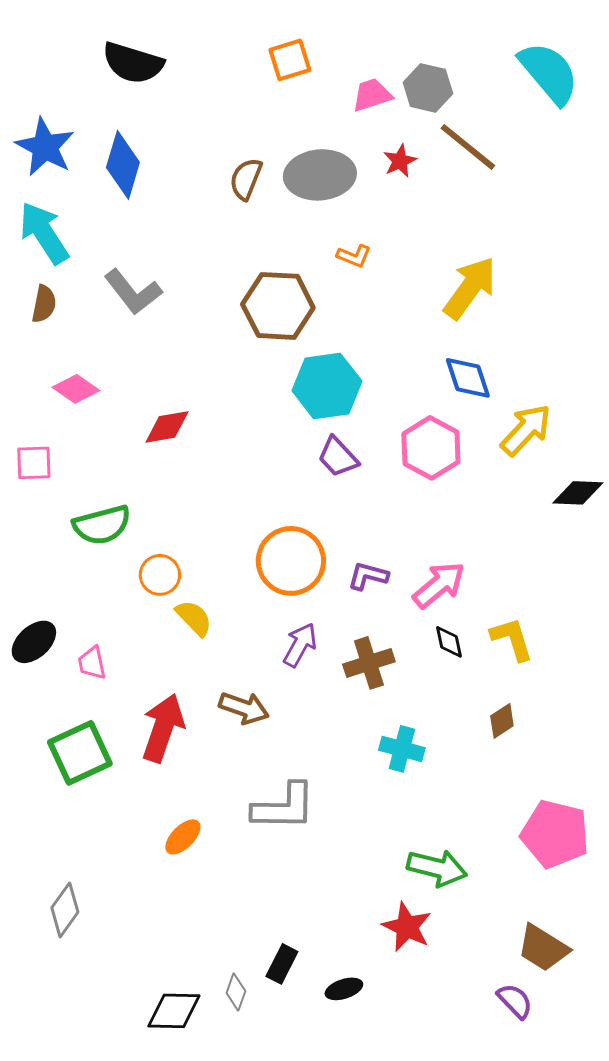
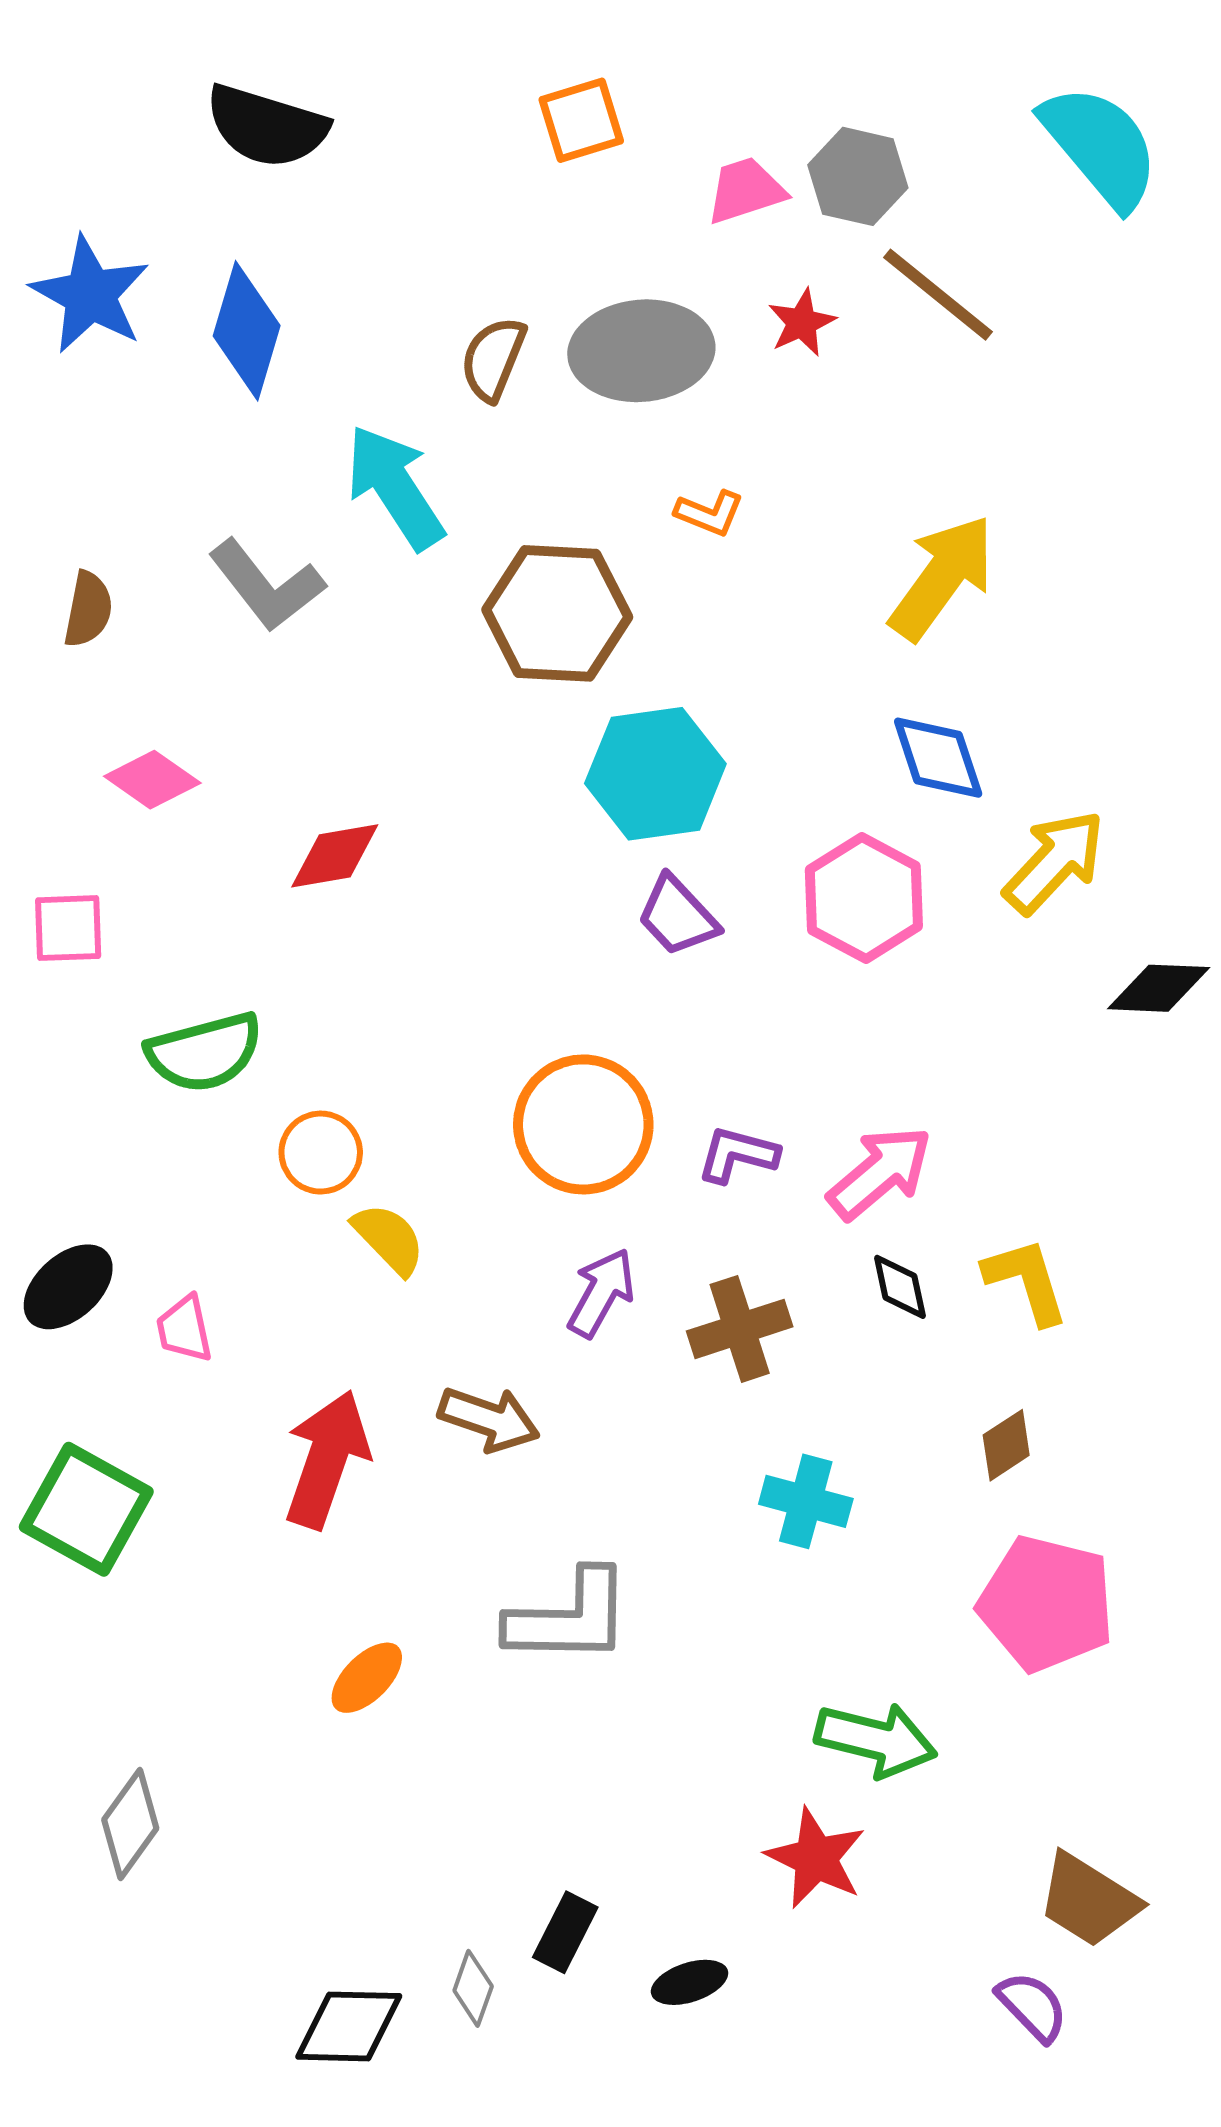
cyan arrow: (44, 233) -> (395, 487), moved
green square: (80, 753) -> (86, 1509), moved, turned -36
pink pentagon: (555, 834) -> (1046, 1604), moved

